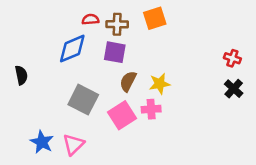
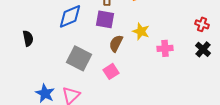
yellow star: (160, 84) -> (141, 31), moved, turned 30
pink cross: (151, 109) -> (165, 48), moved
pink square: (122, 115) -> (111, 71), size x0.7

